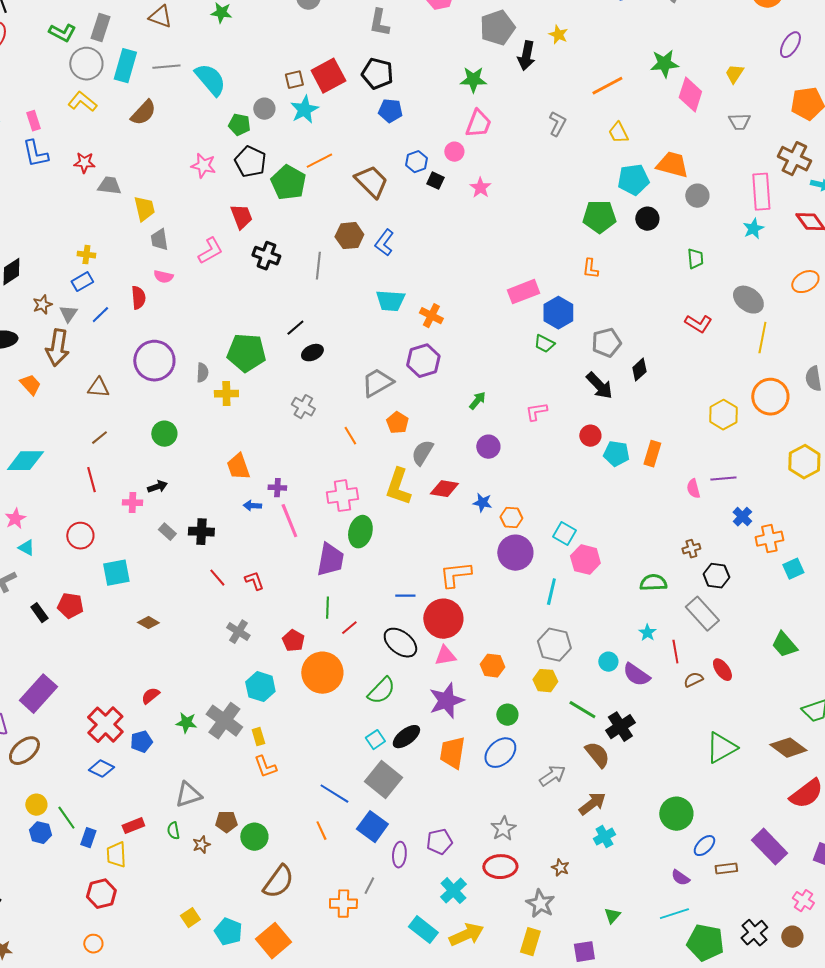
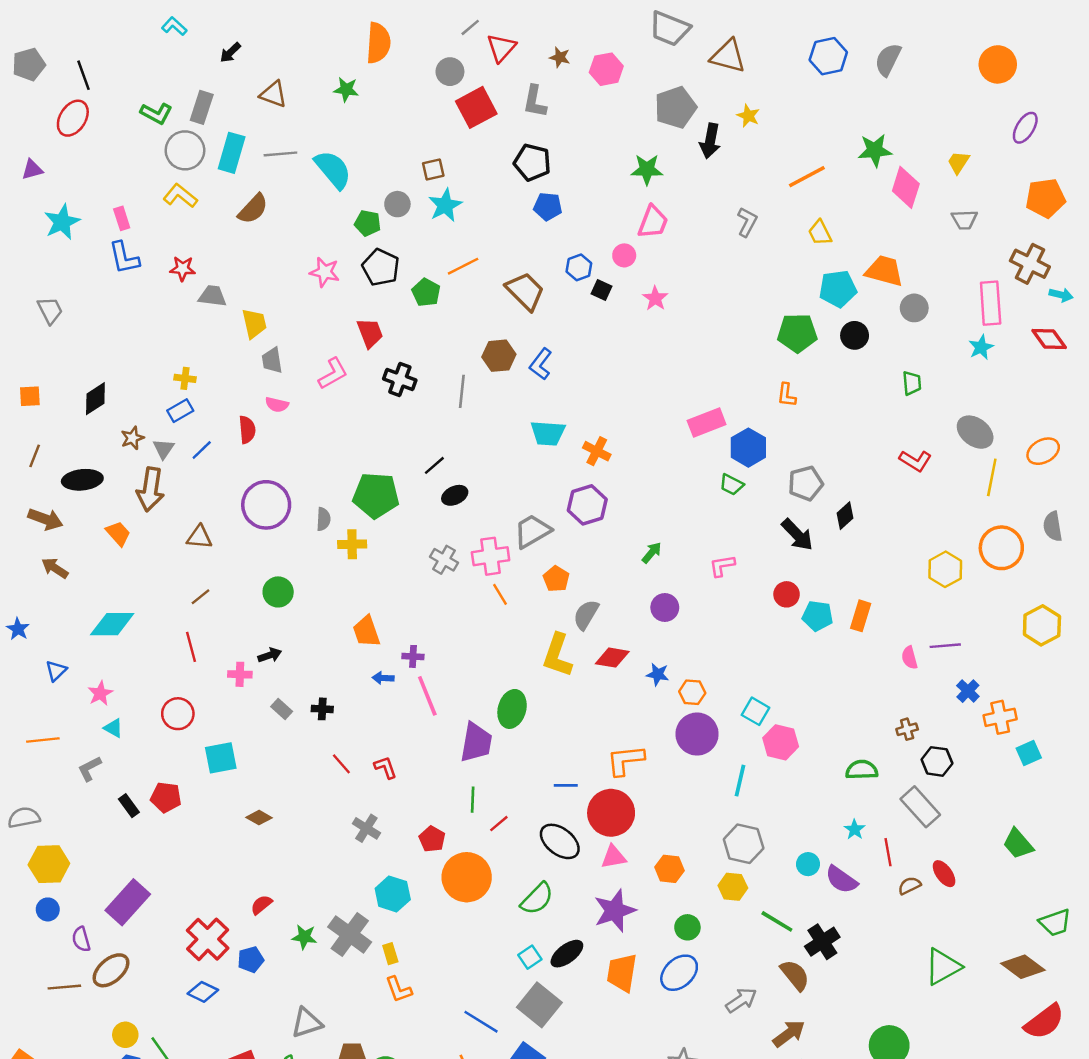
red square: (328, 76) -> (476, 107), moved
green pentagon: (288, 183) -> (426, 292), size x0.7
orange ellipse: (805, 282) -> (1043, 451), moved
pink cross: (342, 496) -> (491, 556), moved
black cross: (201, 532) -> (322, 709), size x0.7

